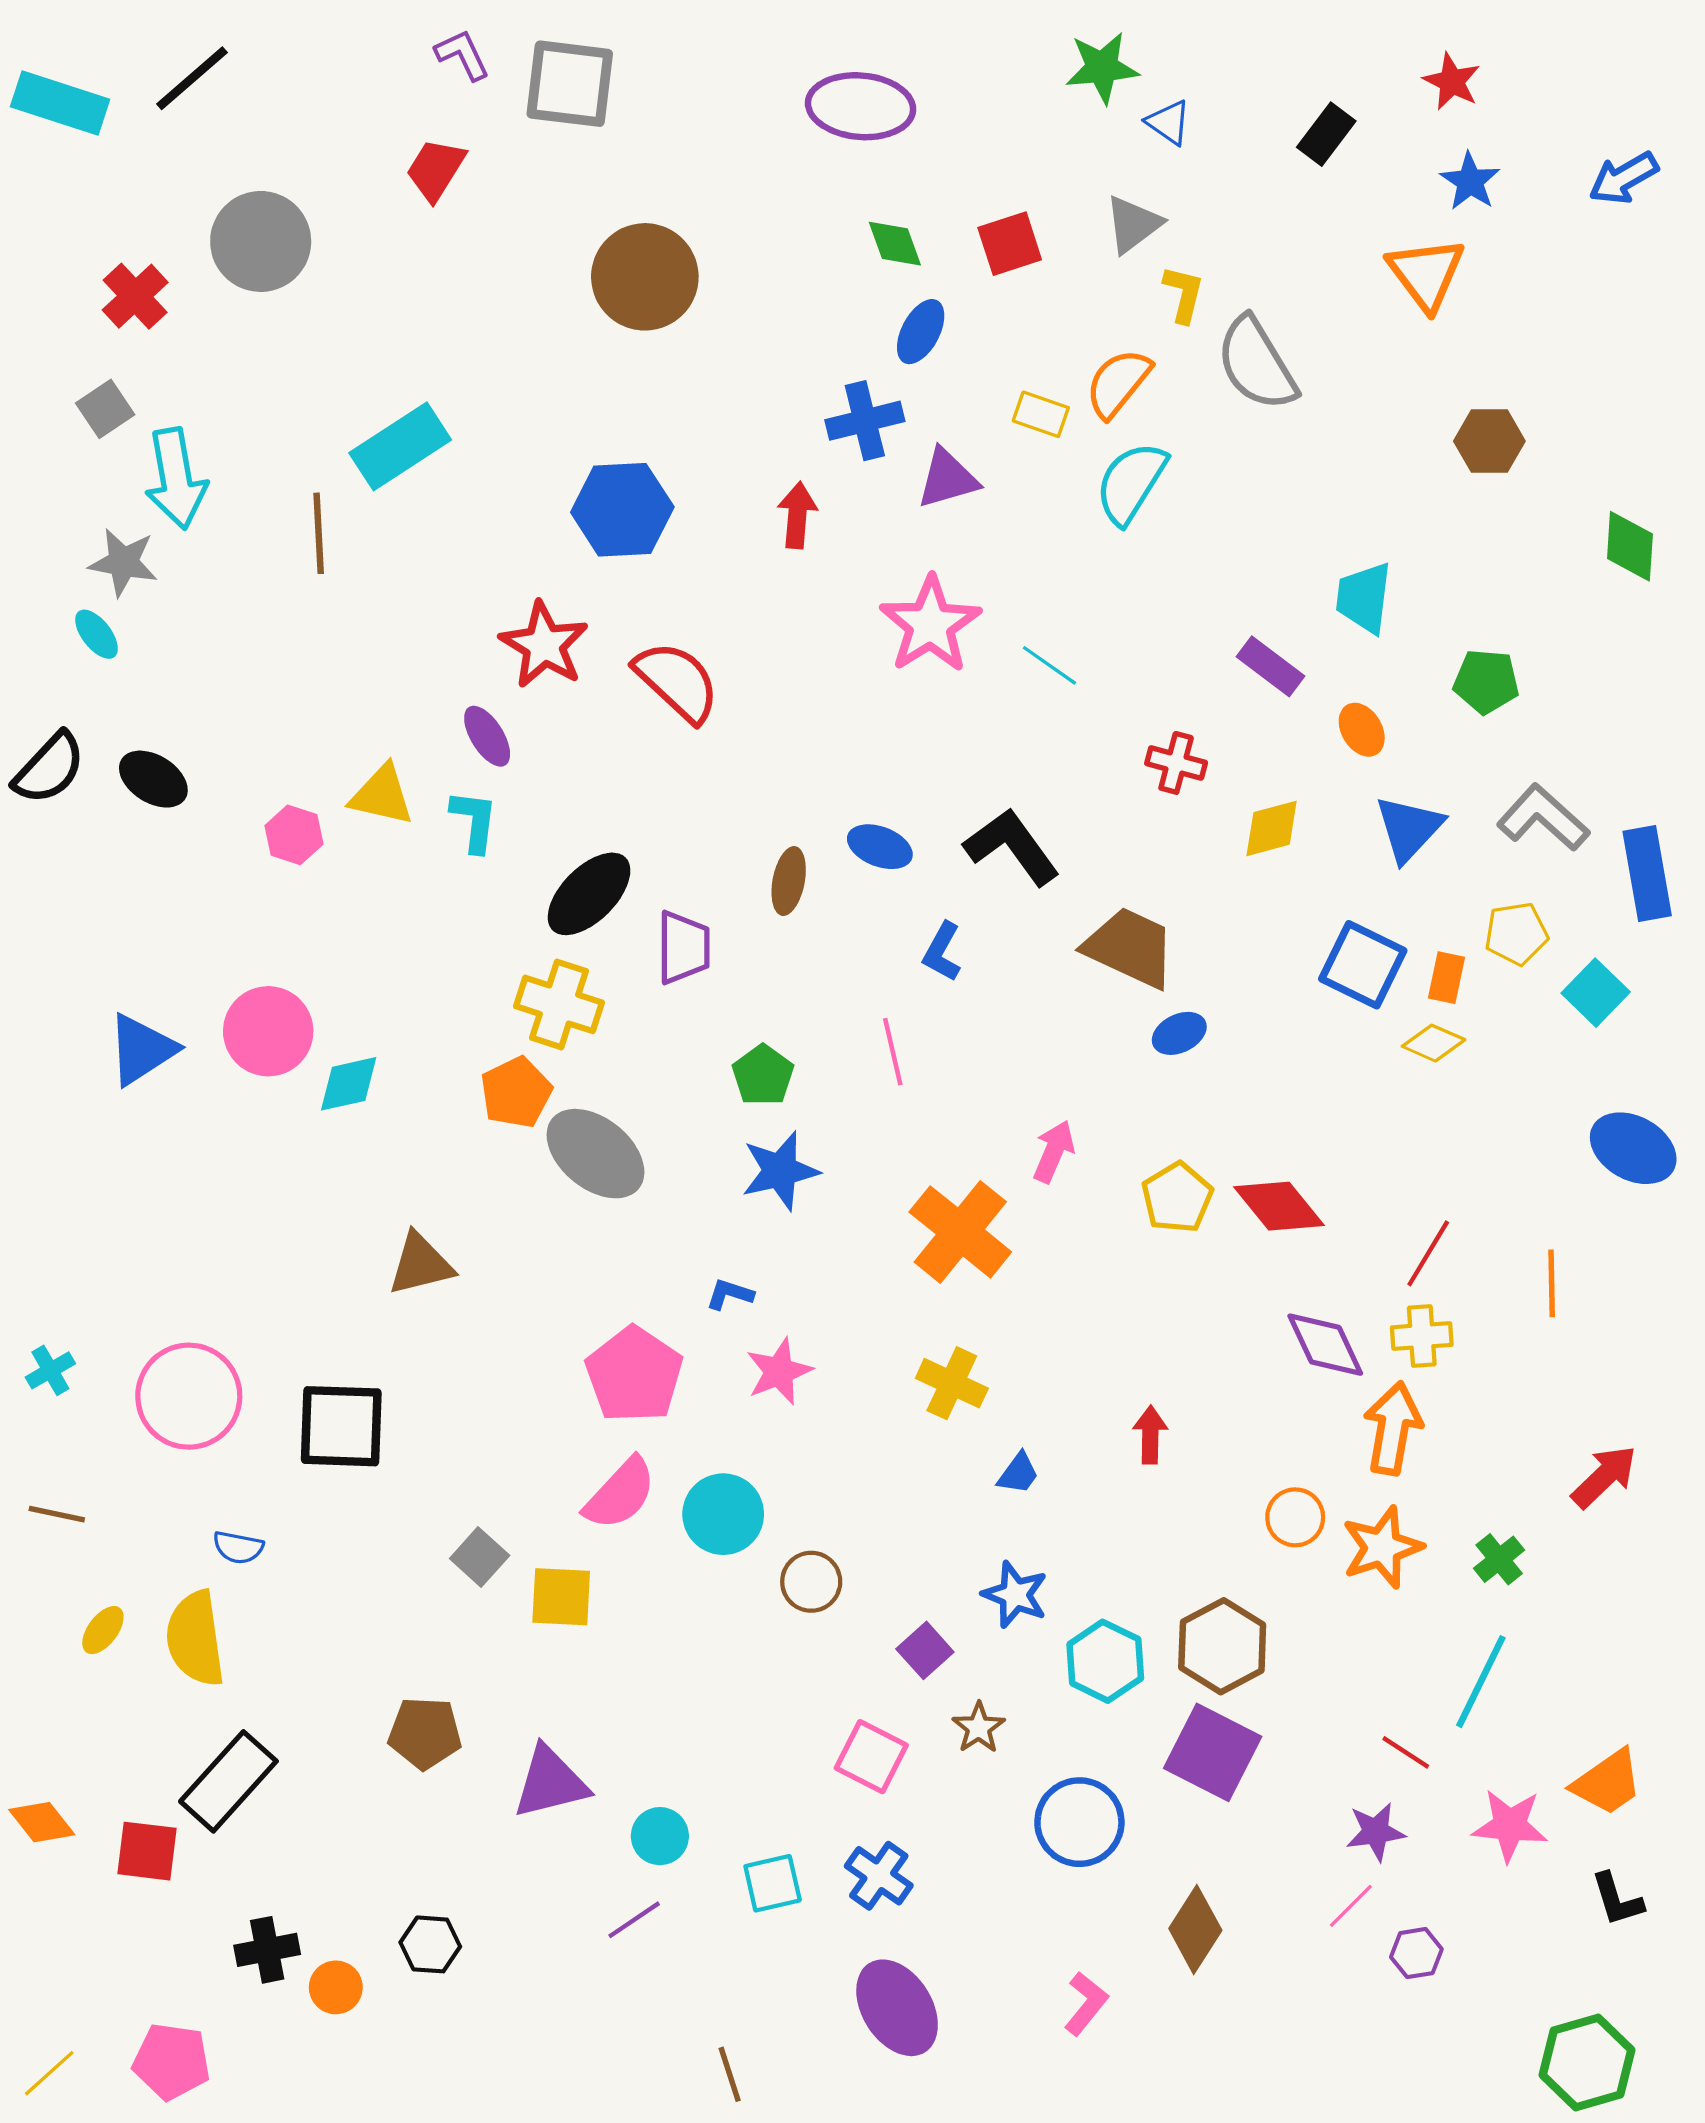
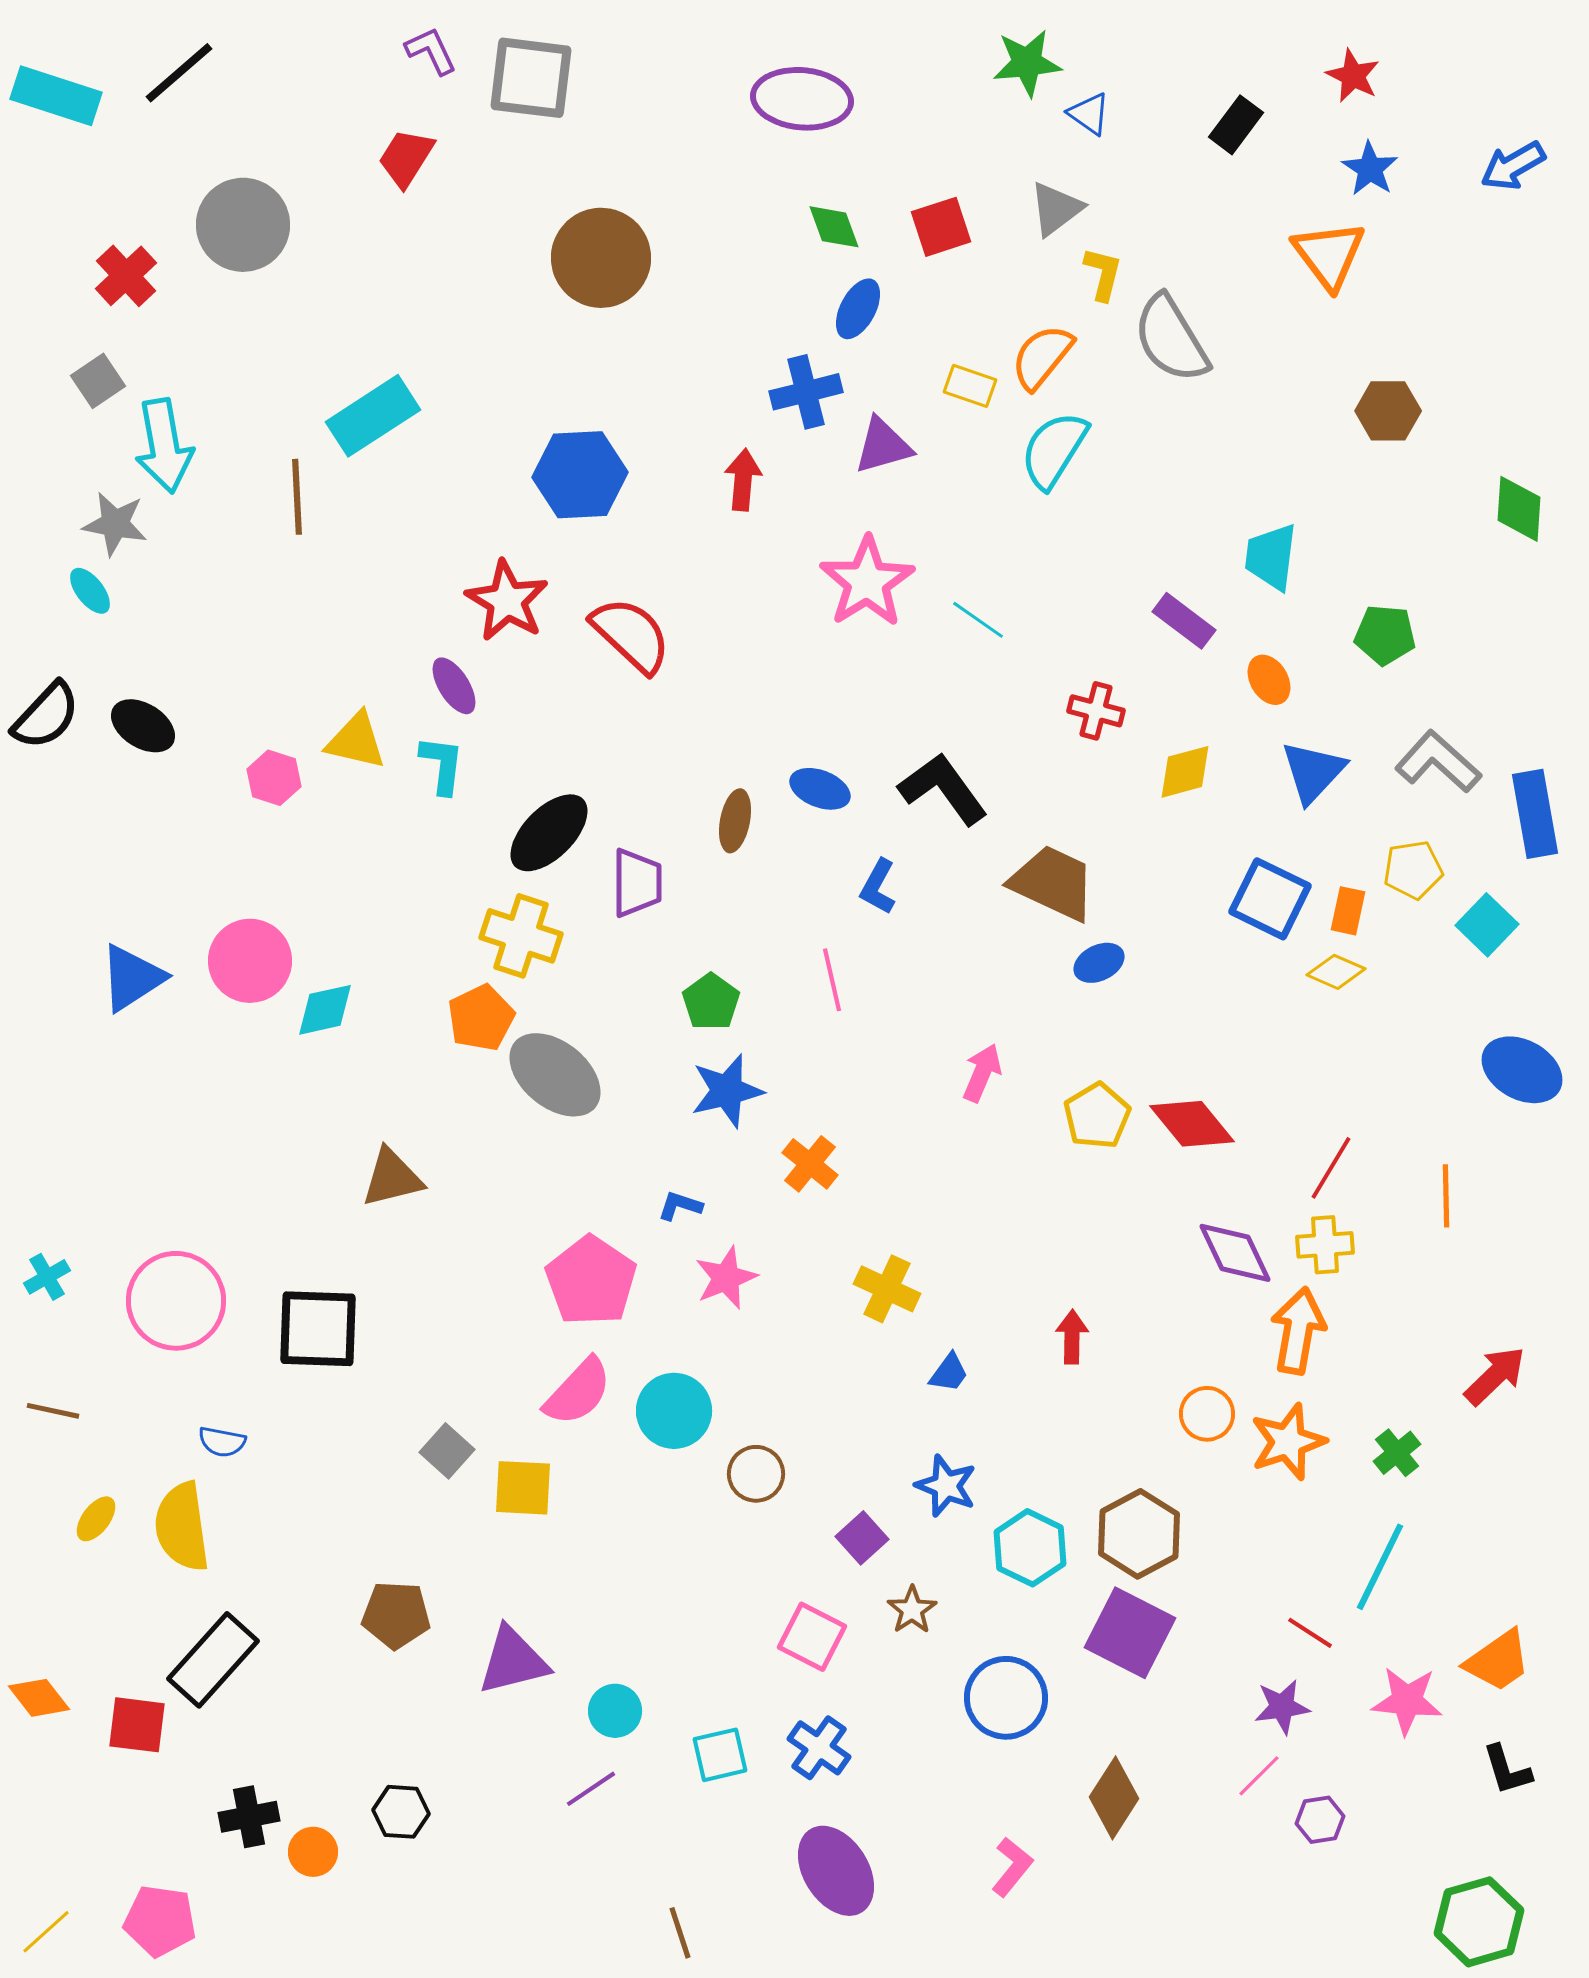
orange cross: (960, 1232) -> (810, 1164), moved, size x0.6

